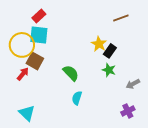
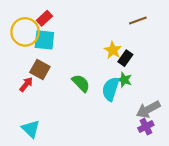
yellow circle: (22, 45) -> (25, 32), moved
gray arrow: (133, 84) -> (148, 109), moved, size x1.5
cyan semicircle: (77, 98) -> (111, 89), moved, size x1.5

